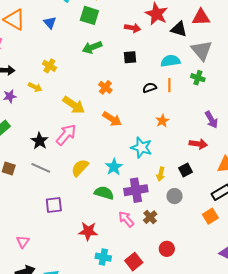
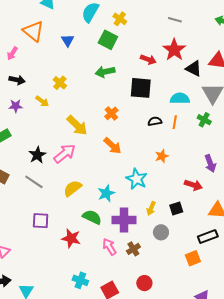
black square: (130, 57) -> (141, 88), size x1.6
red star: (88, 231) -> (71, 238), moved

